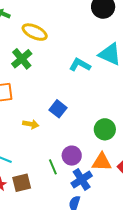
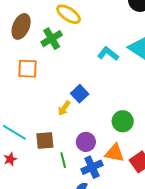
yellow arrow: (31, 124) -> (64, 108), moved, turned 105
green line: (53, 167) -> (63, 160), moved
brown square: (22, 183) -> (45, 140), moved

